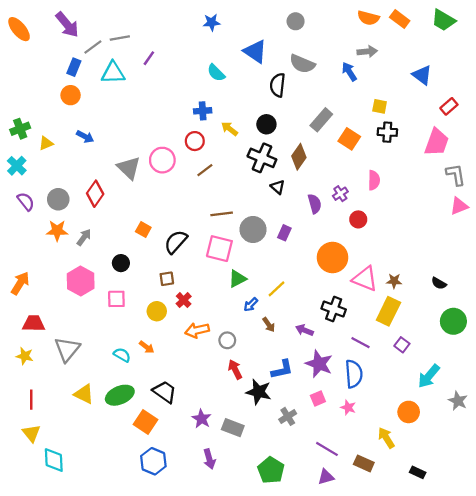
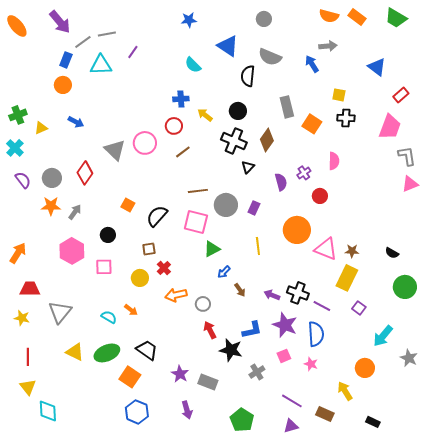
gray rectangle: (321, 120) -> (287, 107), turned -55
black triangle: (278, 187) -> (248, 167), turned 32
yellow line: (277, 289) -> (258, 246), moved, turned -54
black cross: (334, 309) -> (298, 293), moved

